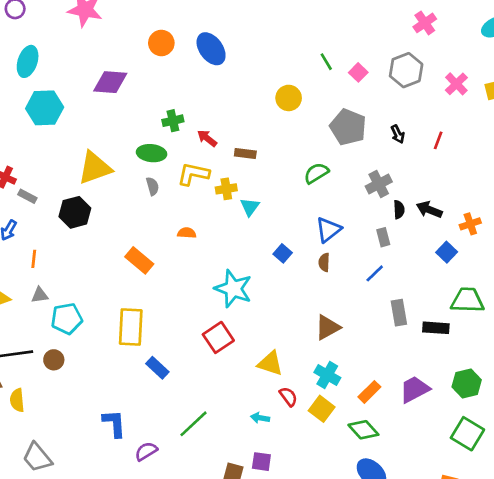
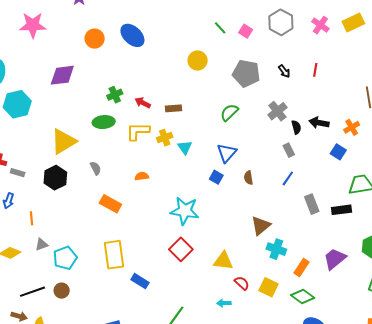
gray semicircle: (153, 186) -> (96, 168), moved
blue triangle: (328, 230) -> (227, 153), moved
cyan cross: (327, 375) -> (276, 249), moved

